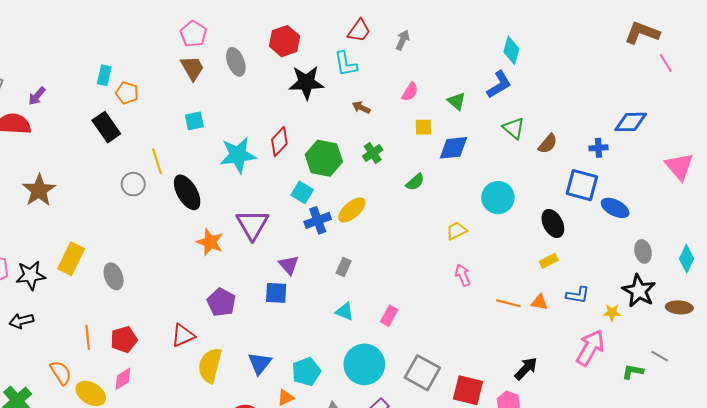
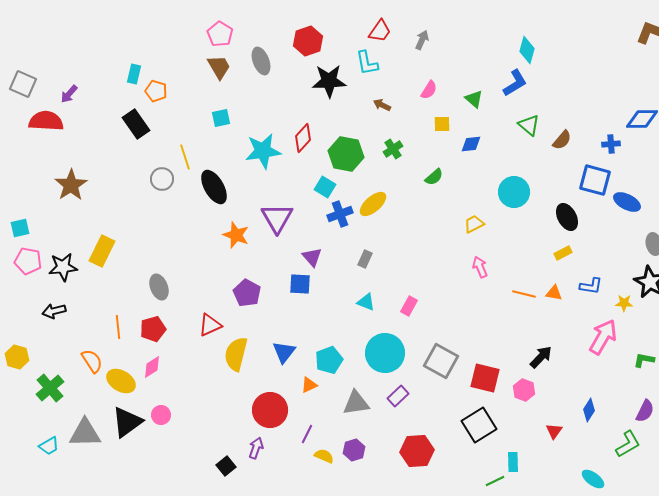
blue diamond: (453, 148) -> (471, 144), size x0.7
gray ellipse: (114, 276) -> (159, 287), moved

